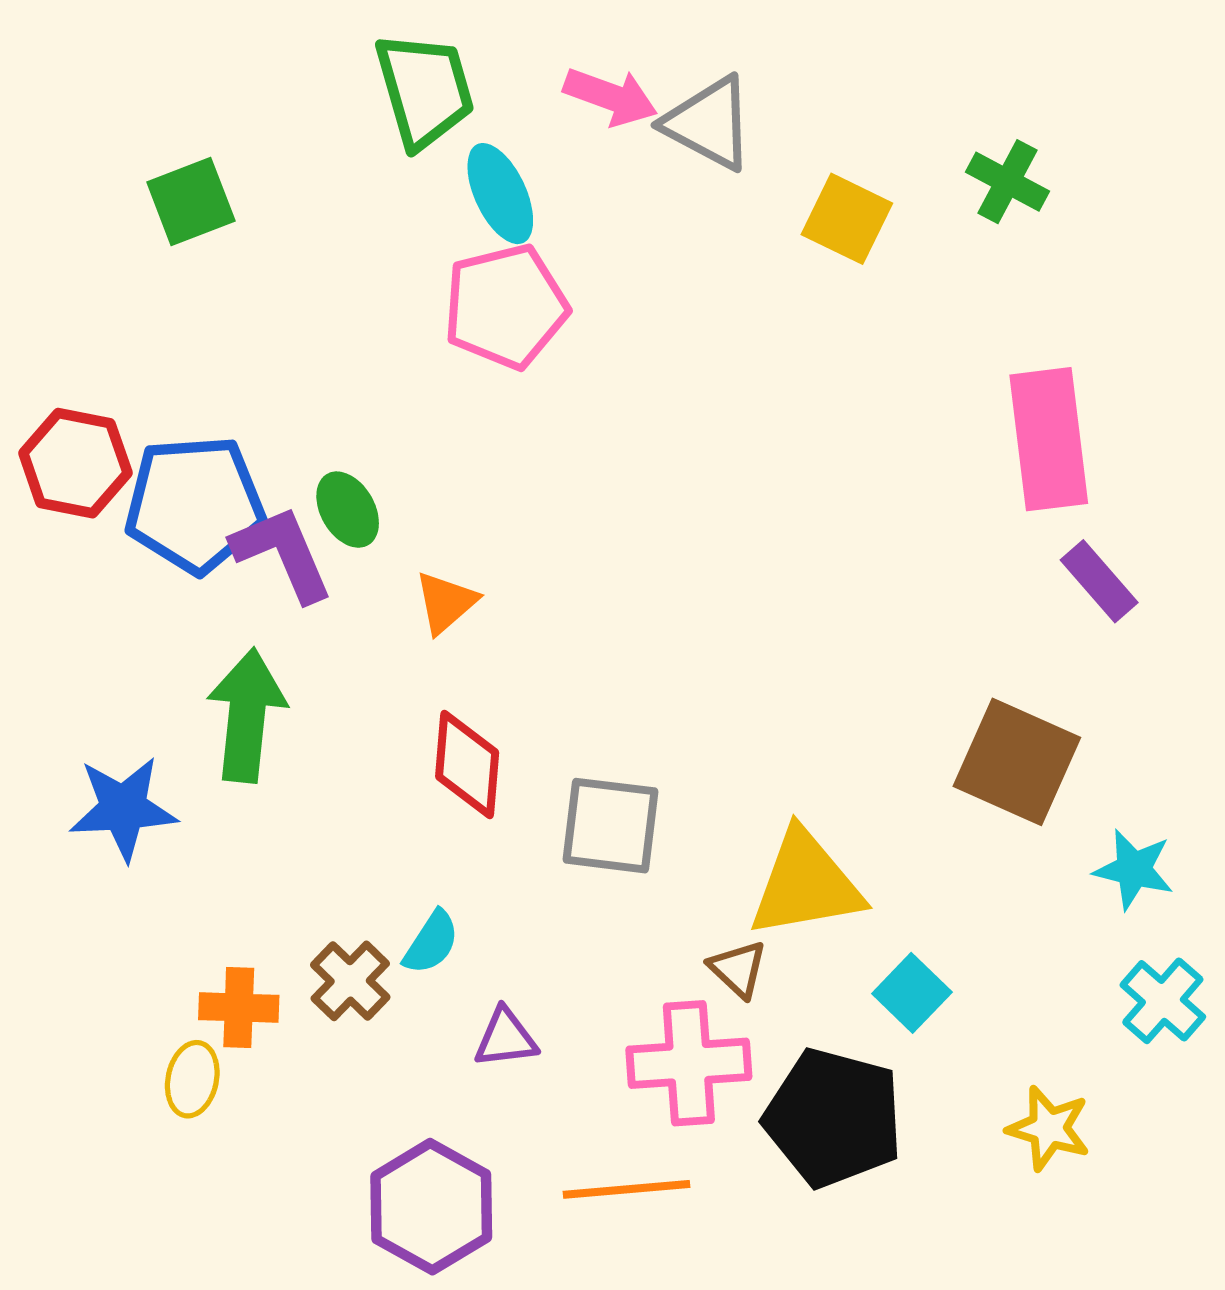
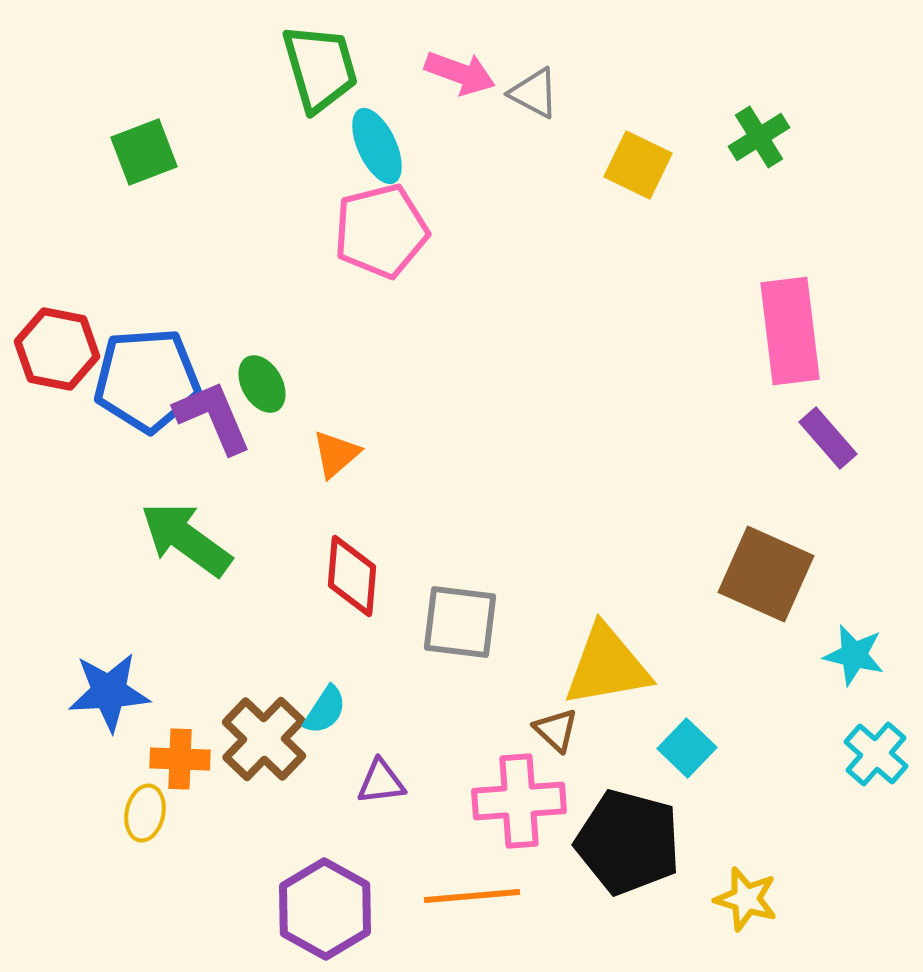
gray triangle: (709, 123) -> (534, 93), size x0.7
green cross: (1008, 182) -> (759, 137), turned 30
green arrow: (247, 715) -> (186, 539), turned -60
blue star: (123, 808) -> (109, 692), moved
brown cross: (350, 981) -> (264, 739), size x1.4
yellow star: (1049, 1128) -> (746, 899), moved

